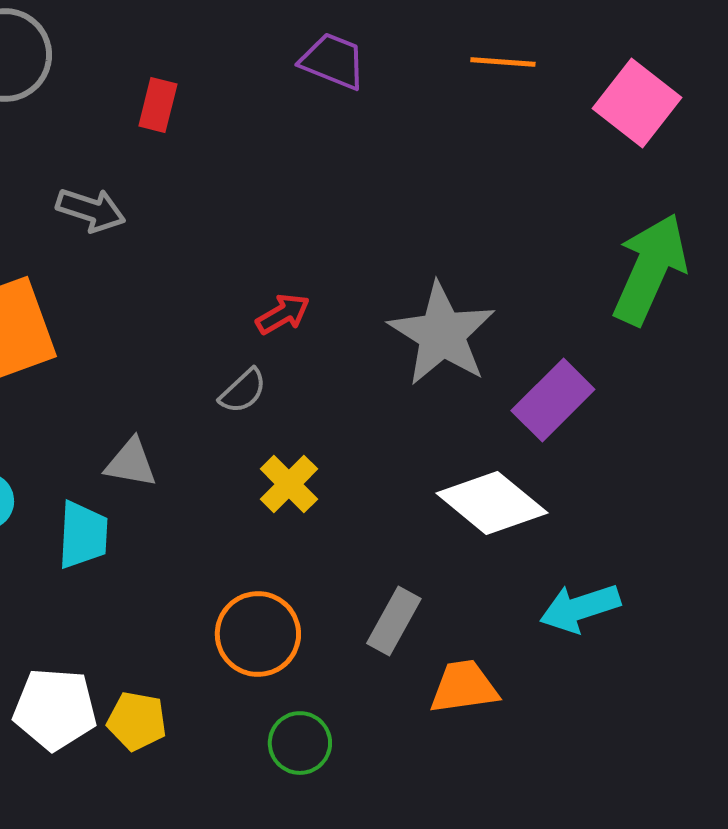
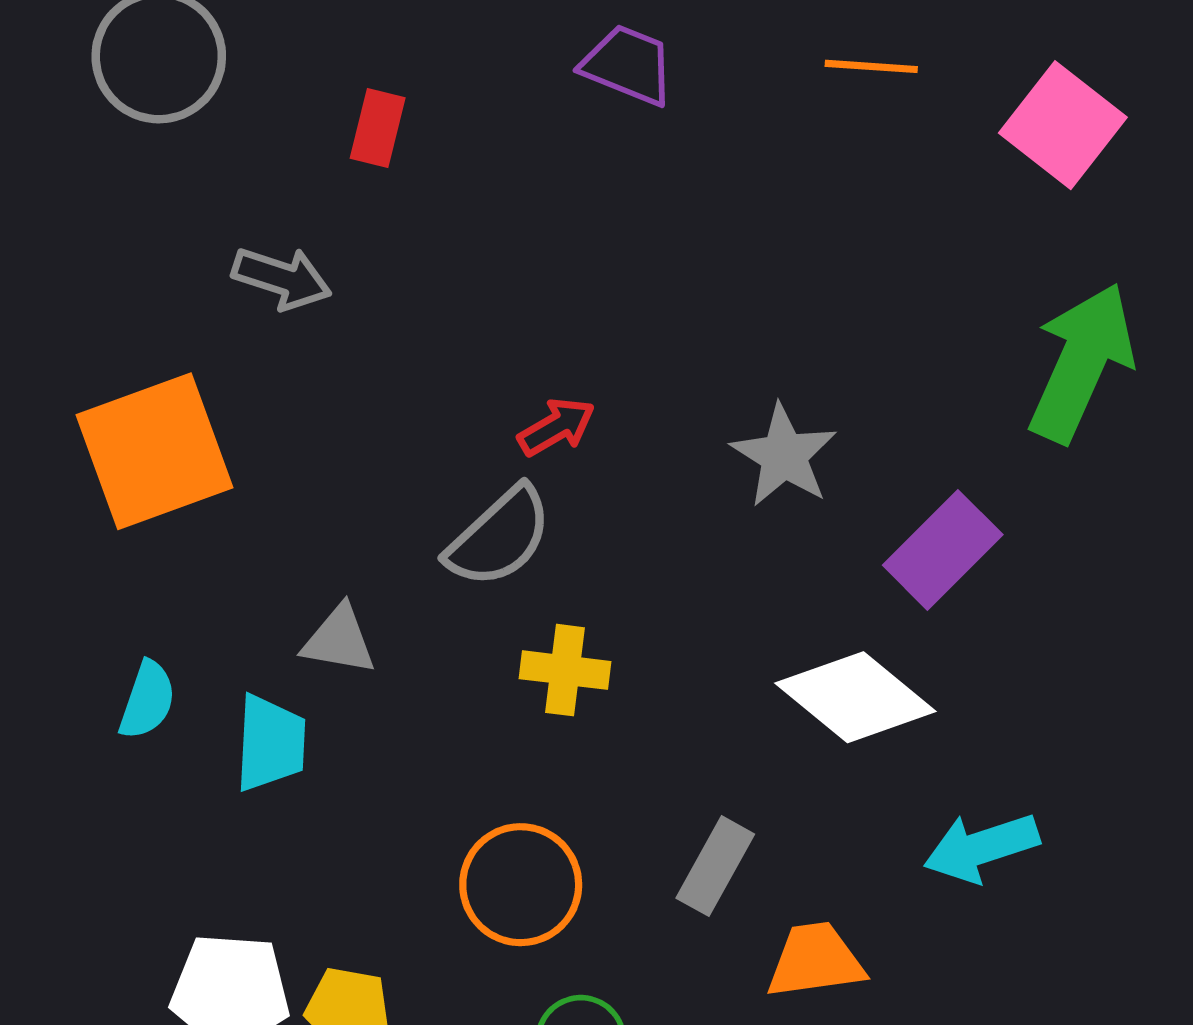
gray star: (442, 334) -> (784, 456), size x0.7
gray semicircle: (243, 391) -> (499, 537), size x1.6
yellow cross: (289, 484) -> (565, 670), turned -38

